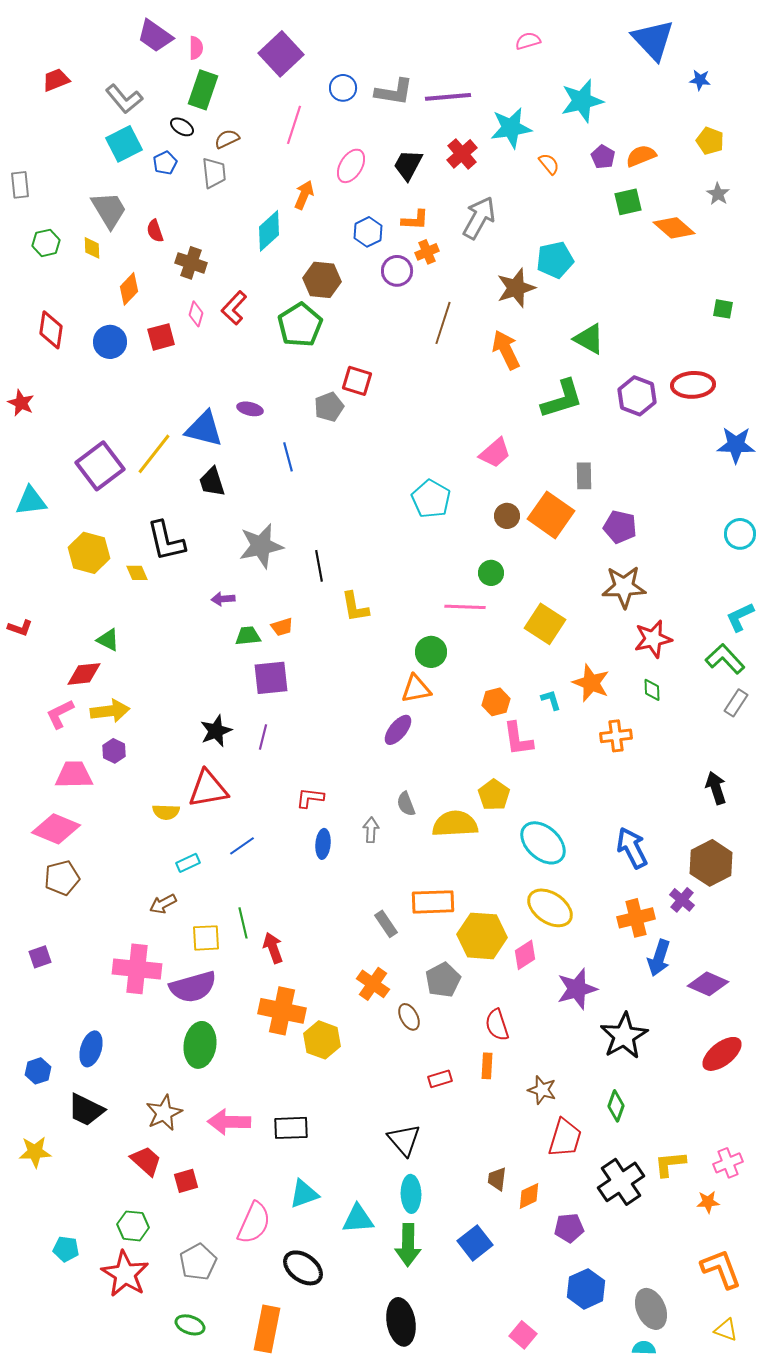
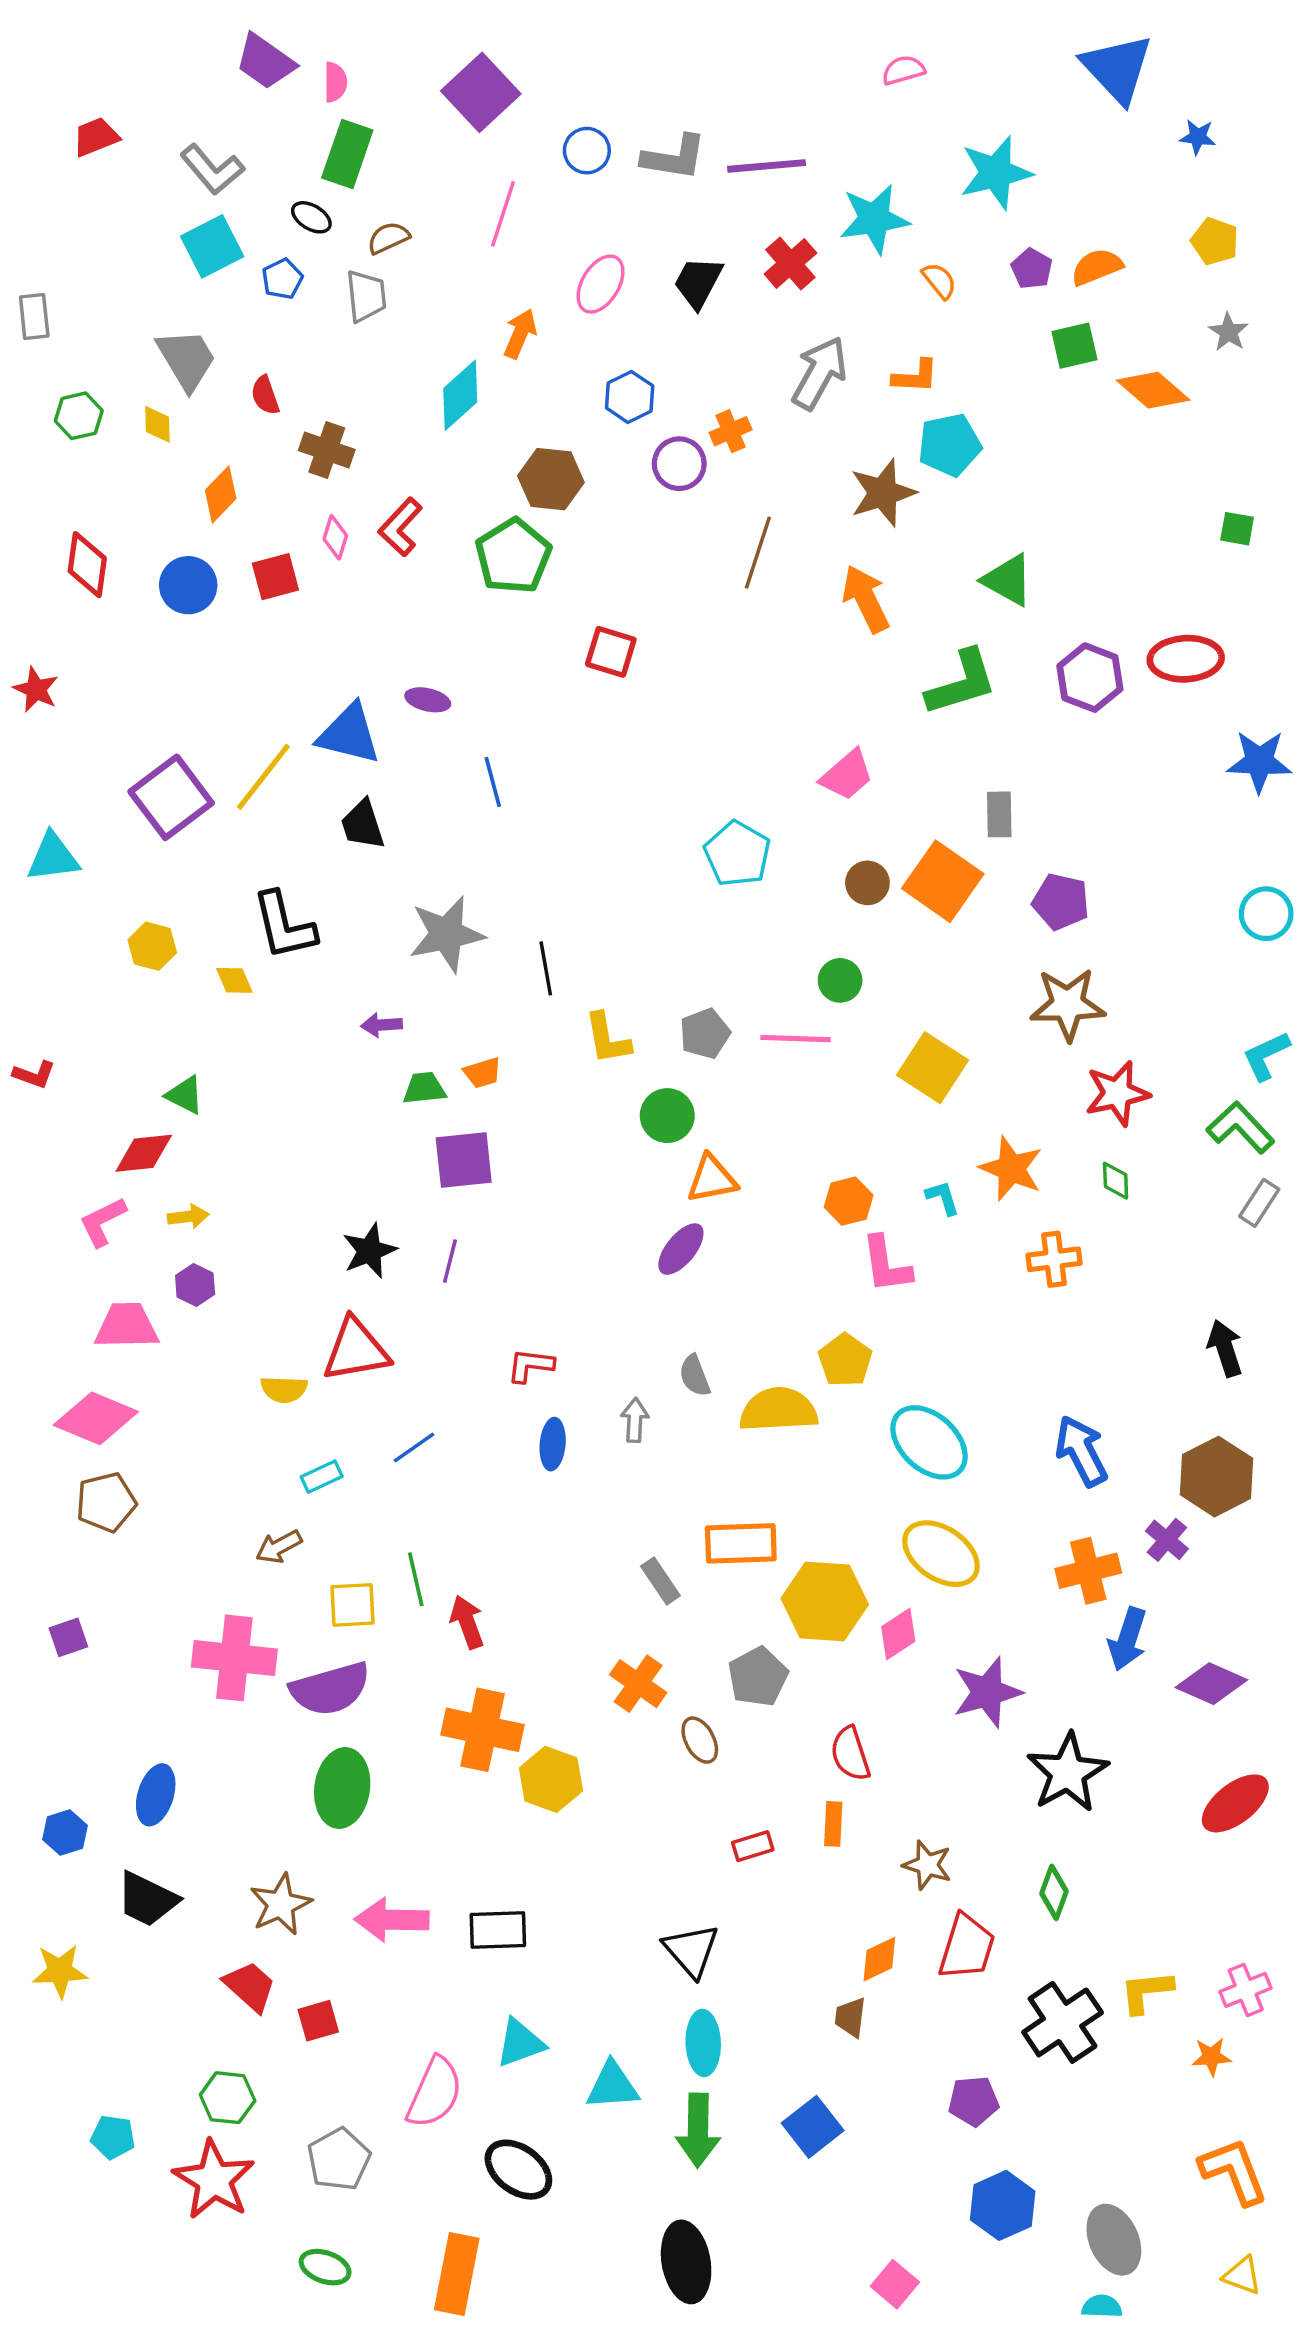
orange L-shape: (415, 220) -> (915, 376), moved
gray pentagon: (329, 407) -> (705, 1033), moved
yellow hexagon: (89, 553) -> (152, 946), size x0.7
green circle: (431, 652) -> (667, 1116), moved
yellow arrow: (110, 711) -> (188, 1217), size x0.6
orange diamond: (529, 1196) -> (879, 1959), moved

